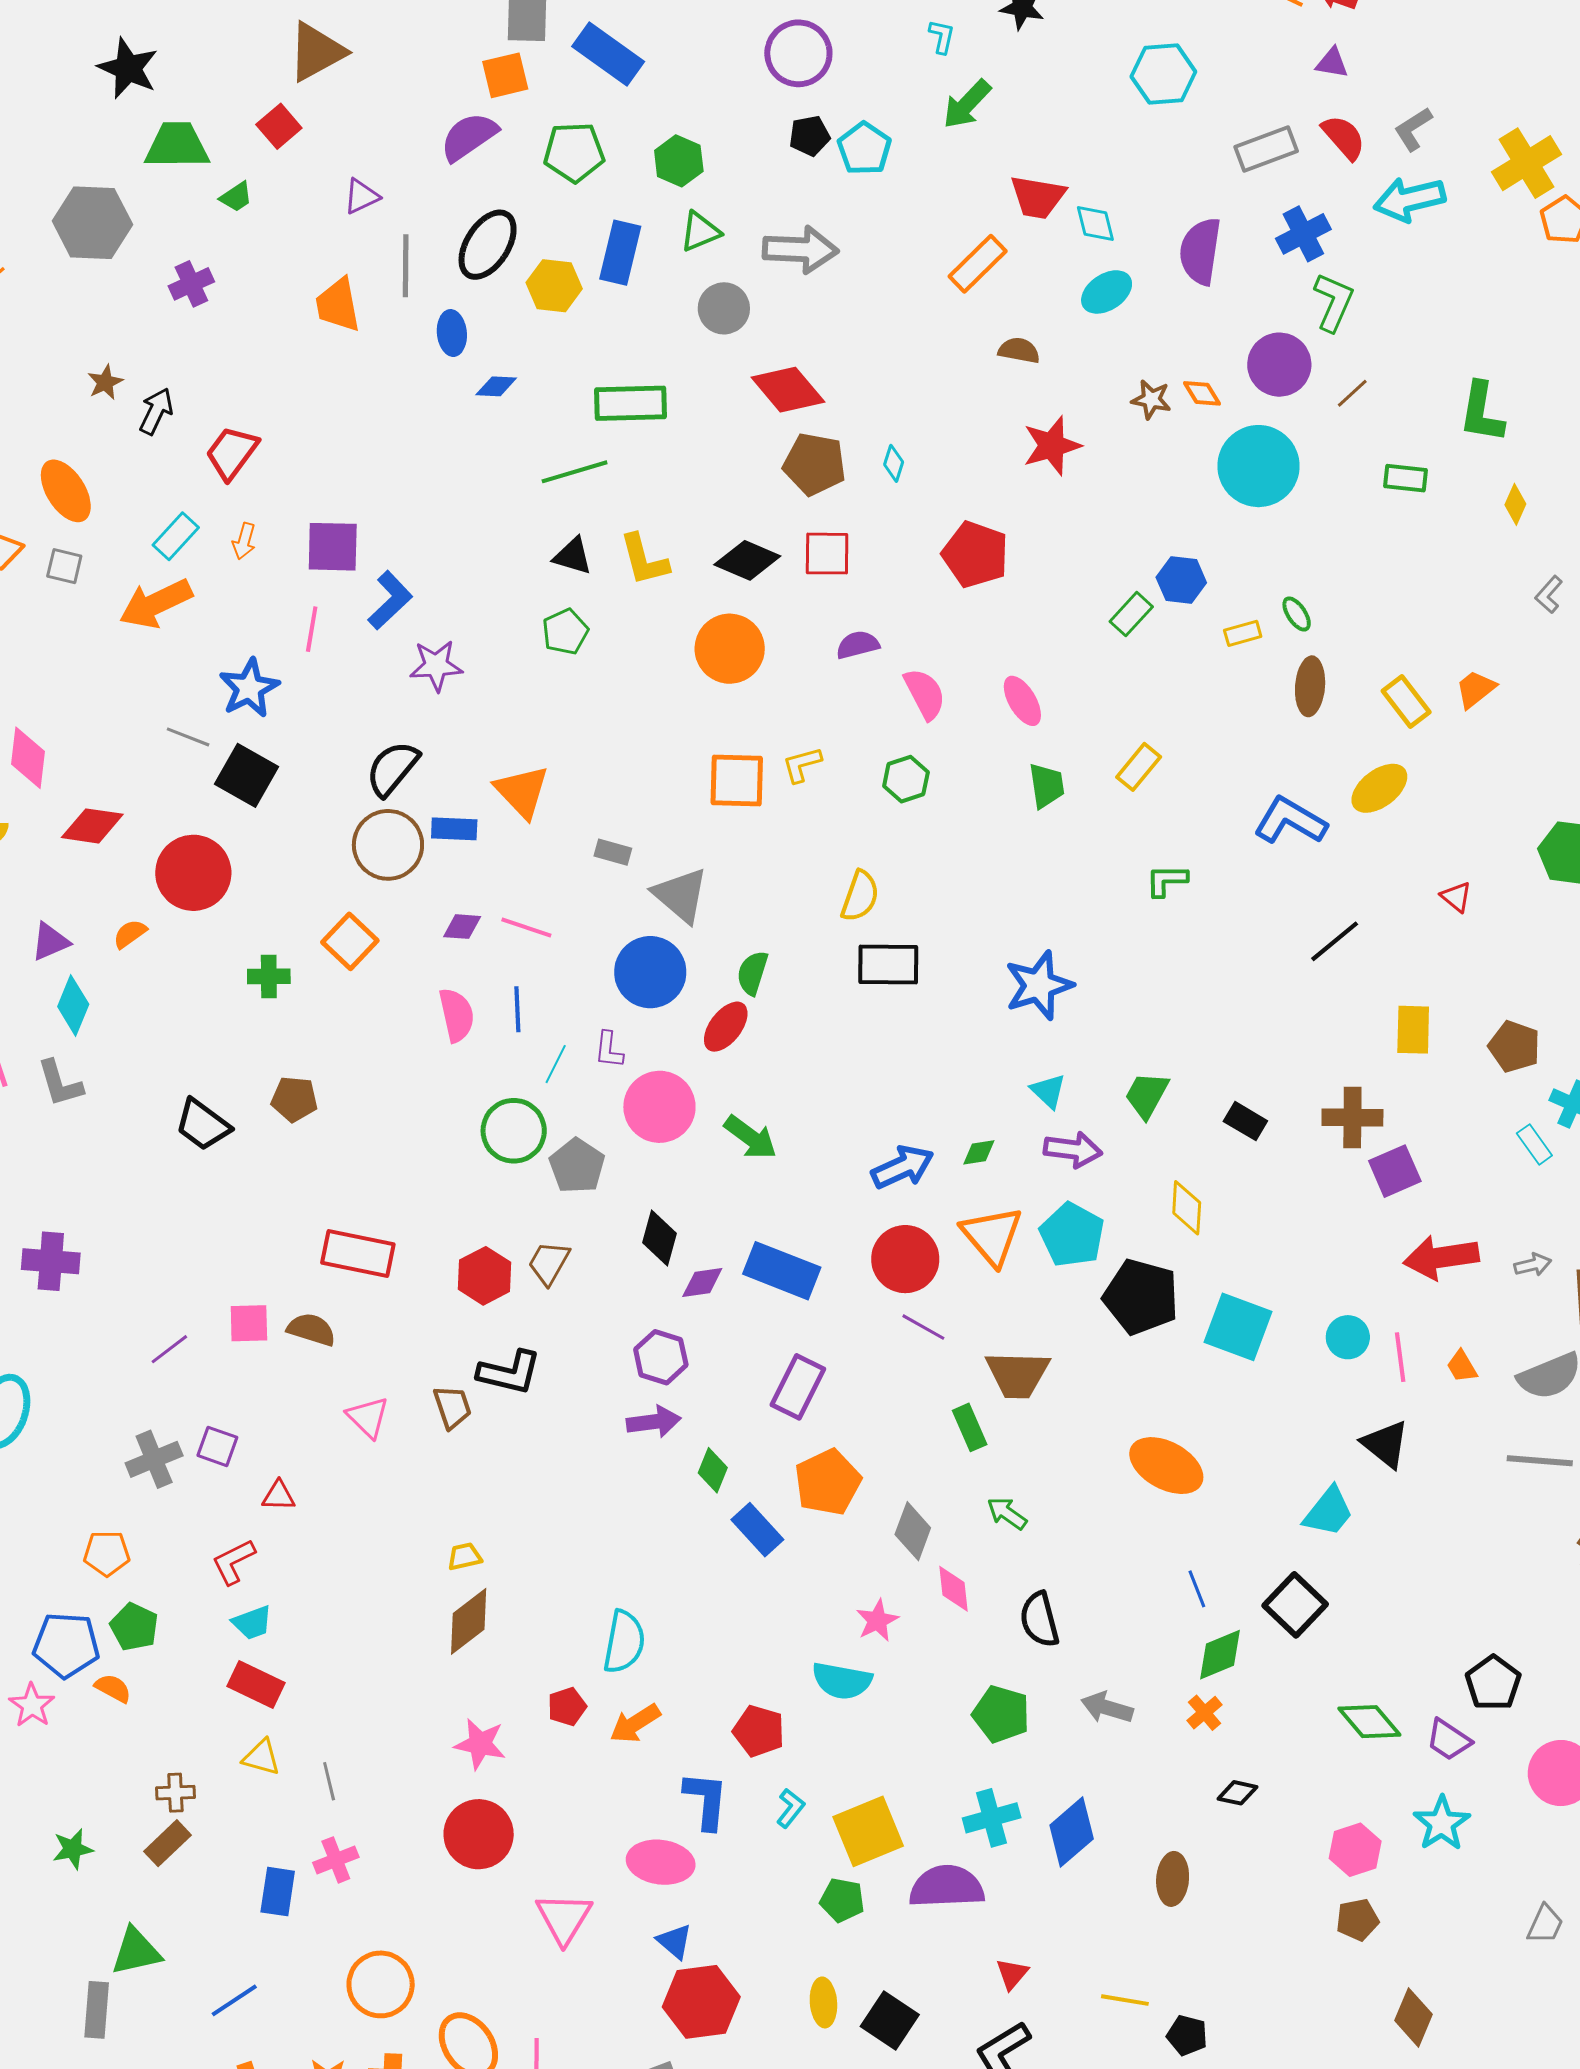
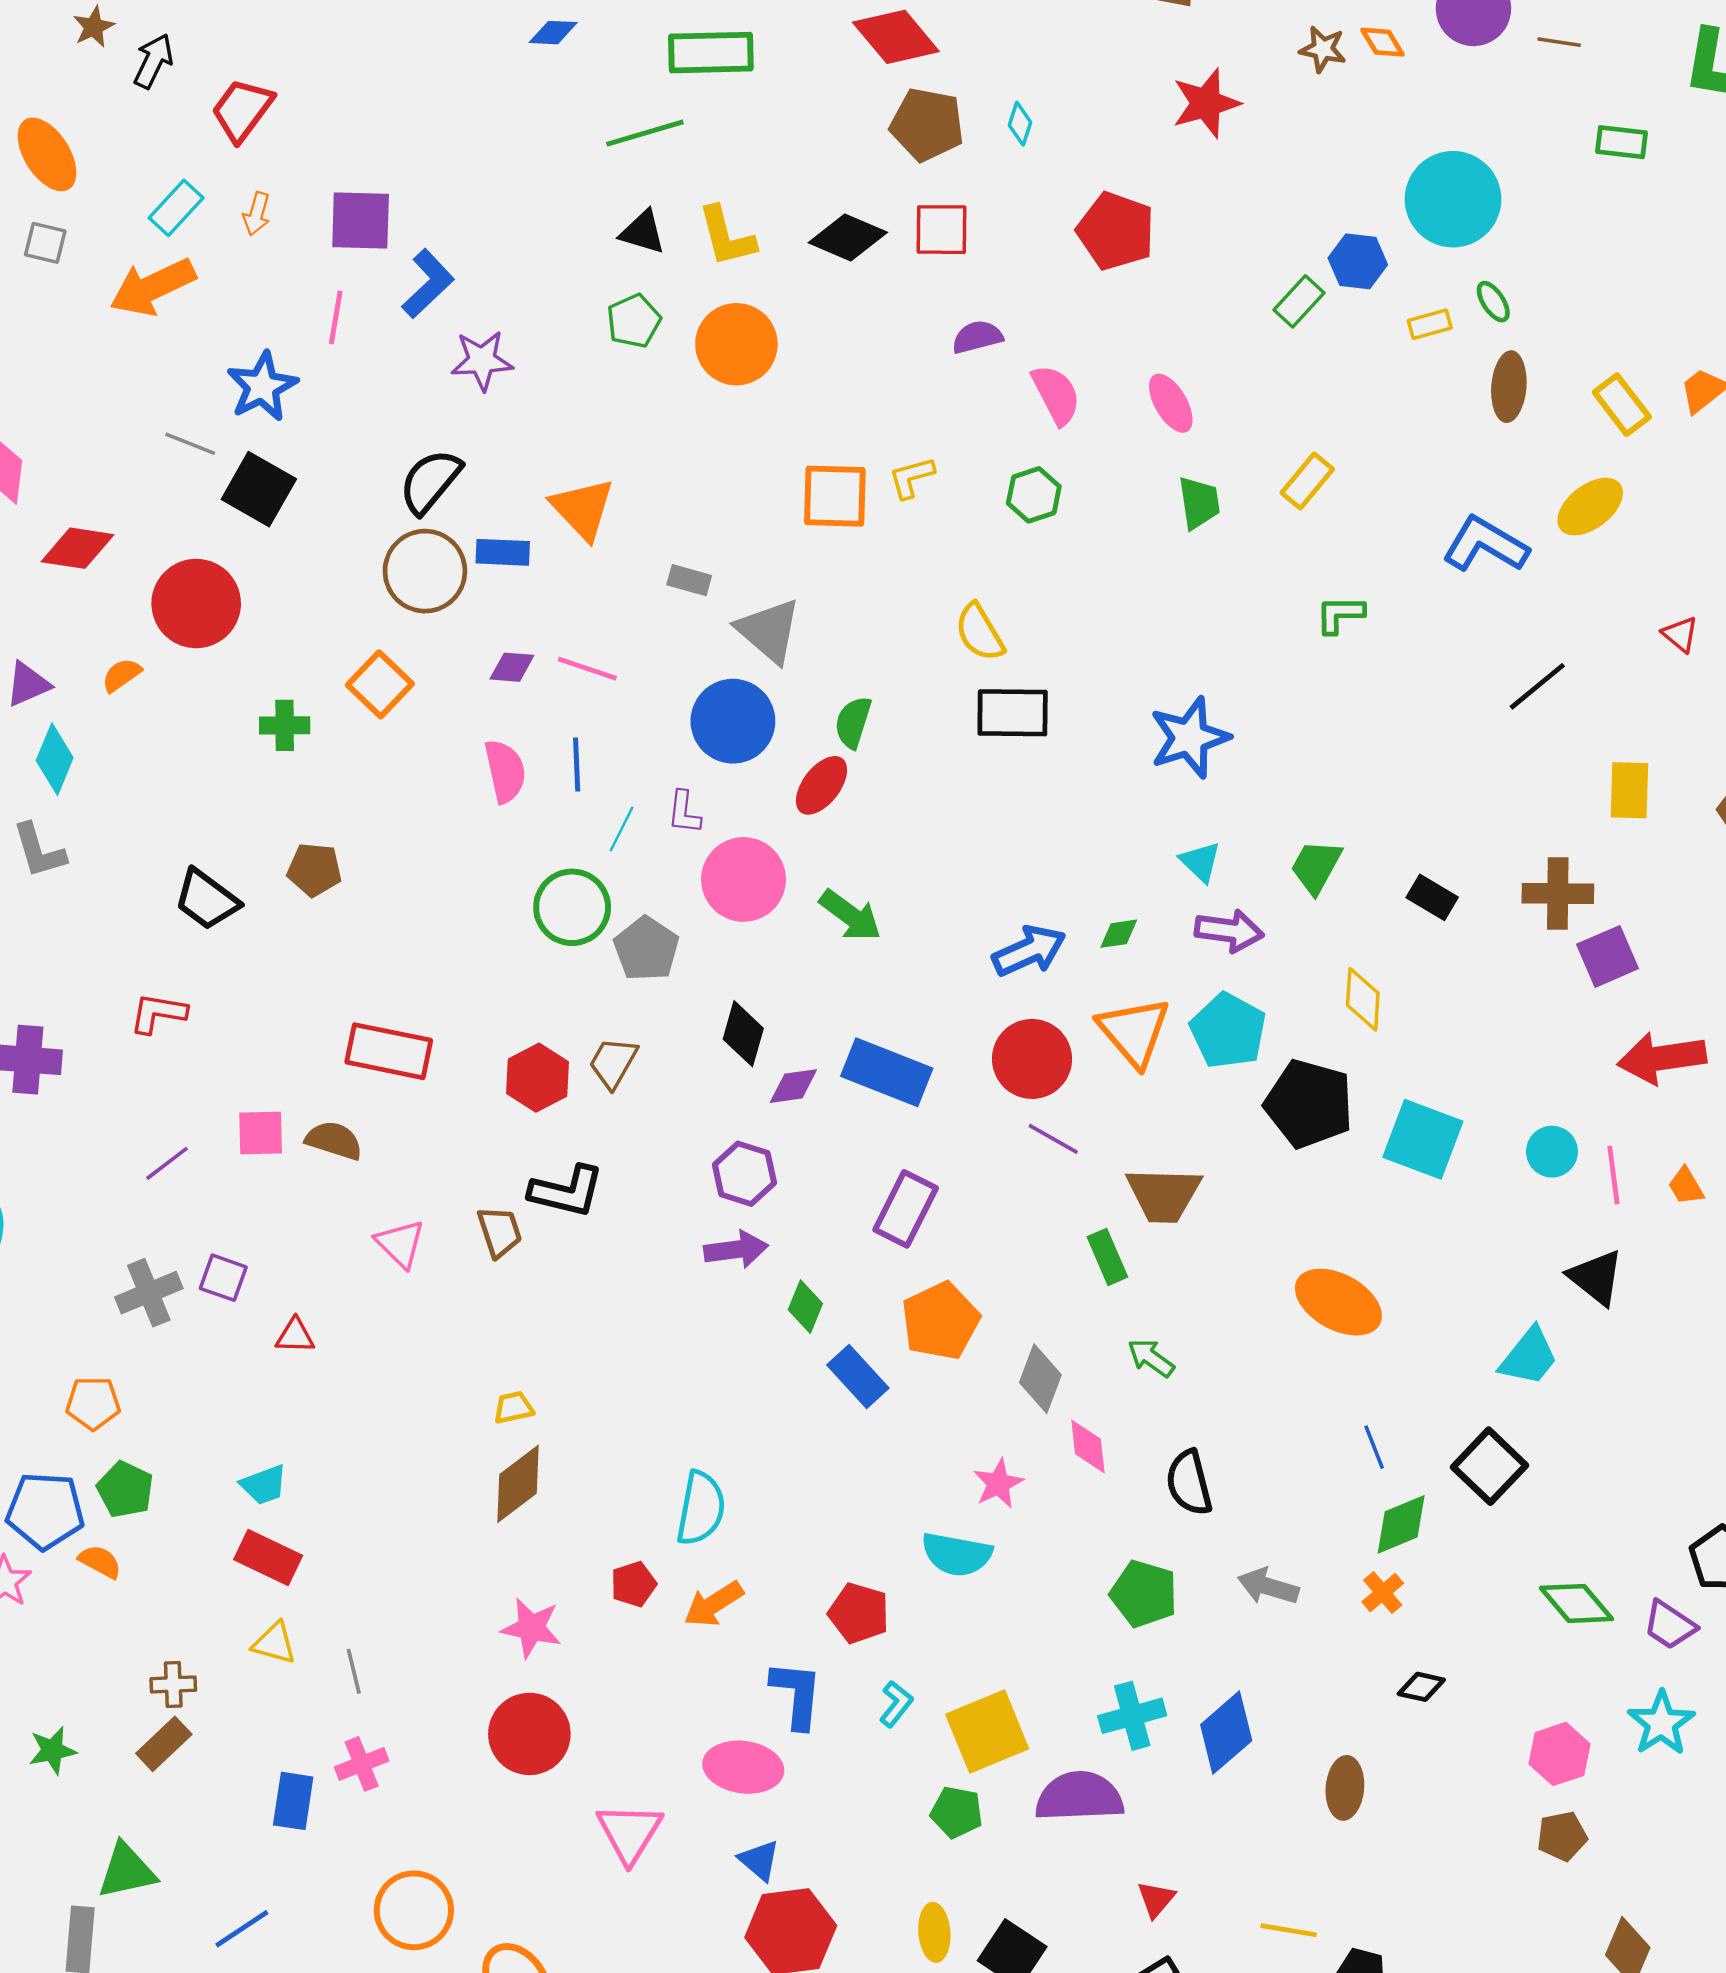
brown line: (1352, 393) -> (1559, 42), turned 51
cyan circle: (1258, 466) -> (1453, 199), moved
orange circle: (730, 649) -> (736, 344), moved
yellow semicircle: (860, 896) -> (980, 632), turned 130
red L-shape: (233, 1562) -> (158, 1013), moved, turned 36

